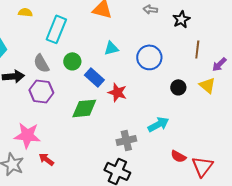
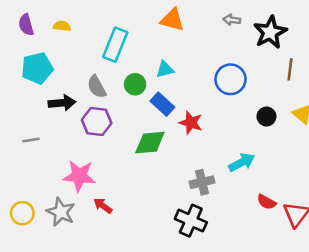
yellow semicircle: (25, 12) -> (62, 26), moved
black star: (181, 19) -> (270, 32), size x1.5
cyan triangle: (111, 48) -> (165, 69), moved

